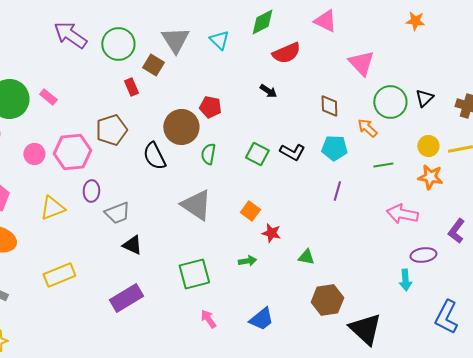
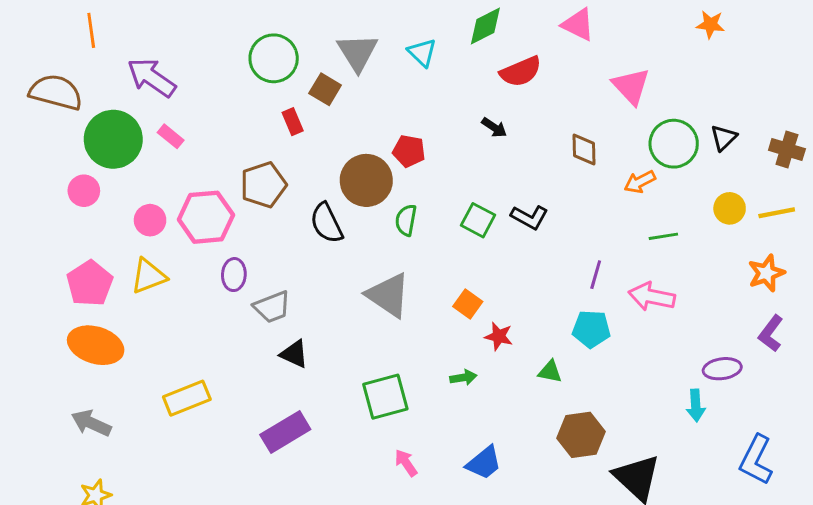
purple arrow: (70, 35) -> (152, 77), moved
orange arrow: (367, 128) -> (640, 182), turned -70
cyan pentagon: (334, 148) -> (591, 329), moved
orange star: (430, 177) -> (766, 273), moved, turned -30
yellow triangle: (52, 208) -> (149, 276), moved
pink arrow: (402, 214) -> (652, 297), moved

